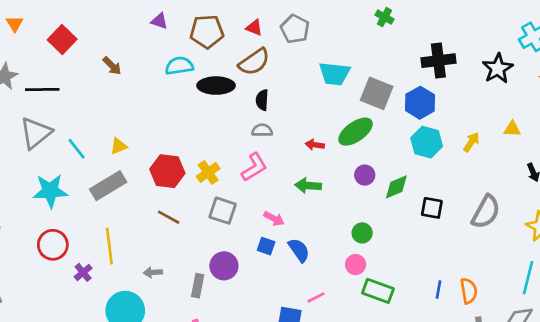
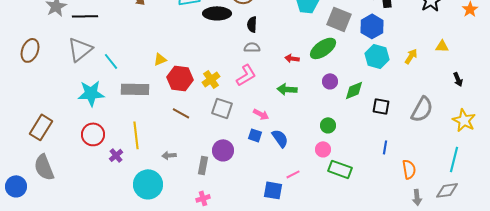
yellow triangle: (119, 146) -> (160, 59), moved
gray rectangle: (108, 186) -> (135, 89), turned 32
blue line: (438, 290) -> (385, 147), moved

